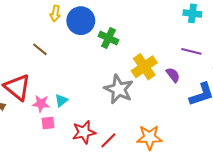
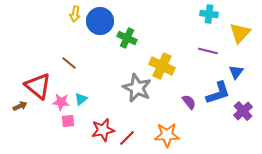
brown line: (40, 49) -> (69, 63), moved
yellow cross: (144, 67) -> (162, 66), turned -30
purple semicircle: (173, 75) -> (189, 102), moved

